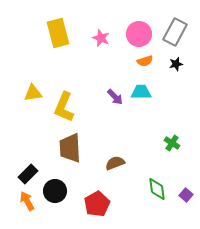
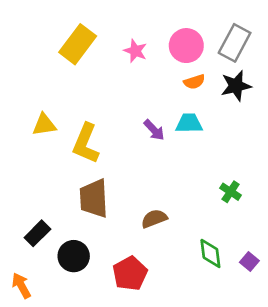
yellow rectangle: (58, 33) -> (78, 44), turned 52
black star: (176, 64) -> (236, 86), size x1.6
orange arrow: (27, 201) -> (21, 286), moved

